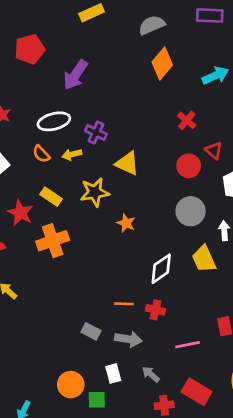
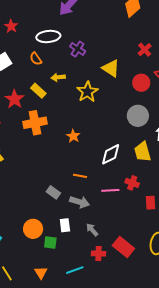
yellow arrow: (72, 154) -> (58, 77), moved
yellow triangle: (127, 163) -> (111, 68), moved
yellow star: (95, 192) -> (87, 92), moved, turned -30
orange star: (126, 223) -> (73, 136), moved
red cross: (155, 310) -> (132, 183), moved
pink line: (187, 345) -> (110, 190), moved

